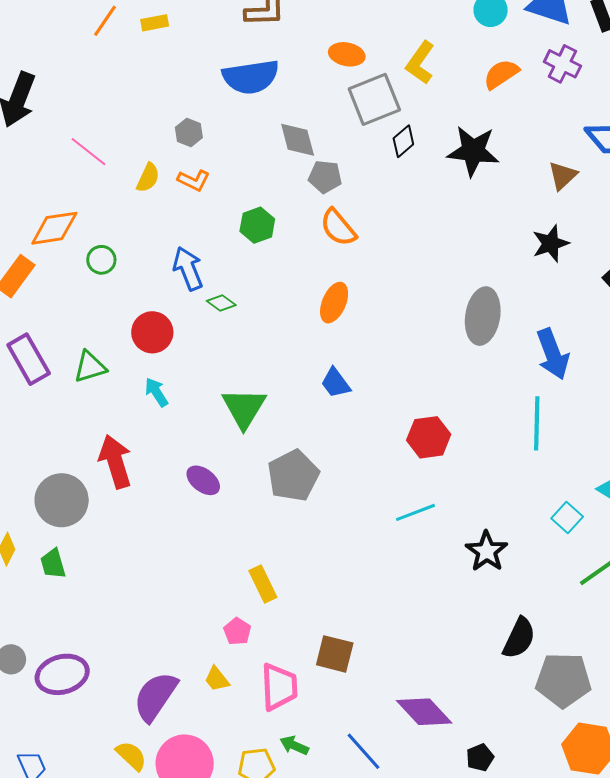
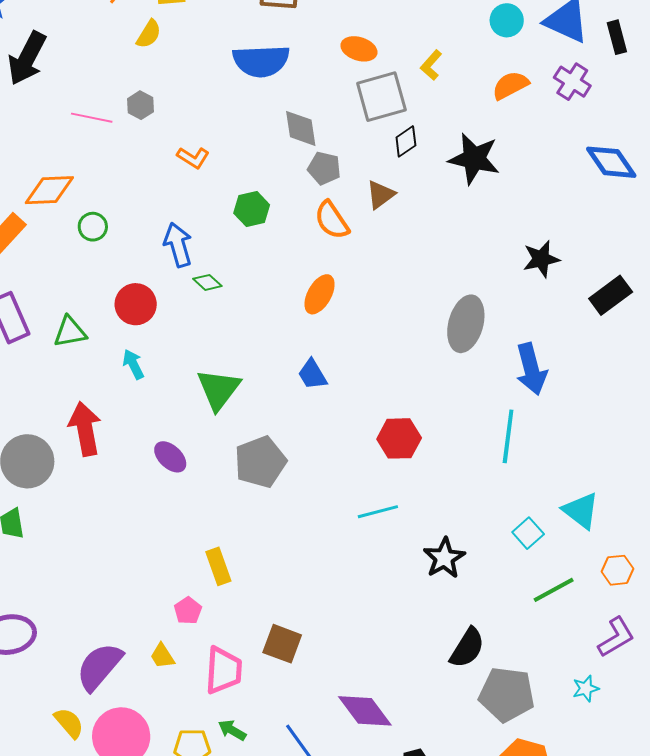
yellow L-shape: (420, 63) -> (431, 65), size x0.7
gray hexagon: (189, 133) -> (141, 105), moved
pink line: (88, 152) -> (92, 118), turned -33
brown triangle: (563, 176) -> (380, 195), moved
yellow semicircle: (148, 178) -> (149, 34), moved

